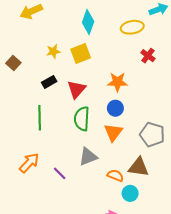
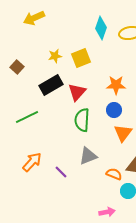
cyan diamond: (88, 22) -> (101, 28), moved
black rectangle: (49, 82) -> (51, 85), size x1.6
green line: (40, 118) -> (27, 117), moved, turned 65
orange triangle: (113, 132) -> (123, 133), moved

